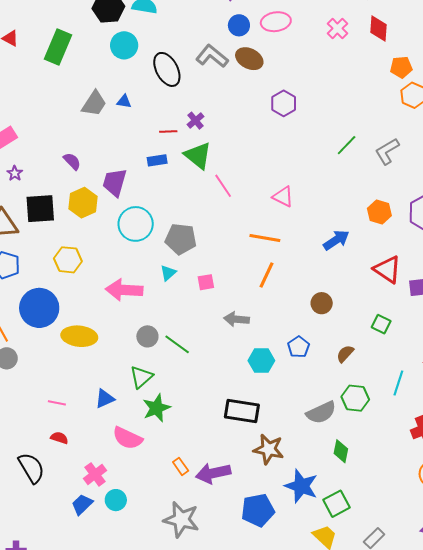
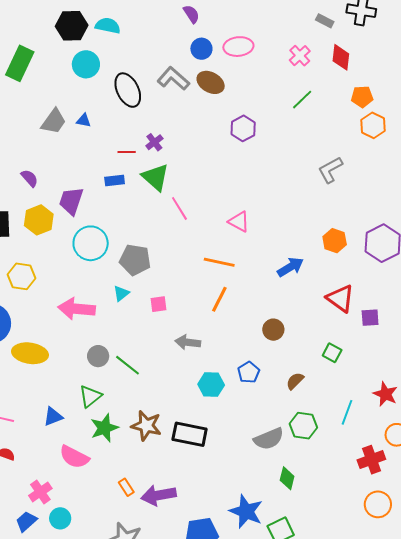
green line: (347, 145) -> (302, 100), moved
gray L-shape: (387, 151) -> (330, 170), moved
brown star: (269, 449) -> (146, 426), moved

